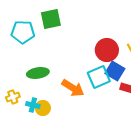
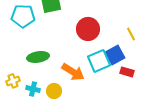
red circle: (107, 50) -> (88, 29), moved
blue square: (115, 71) -> (115, 55), turned 30
yellow circle: (43, 108) -> (54, 91), moved

